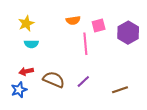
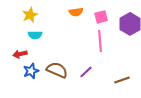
pink line: (85, 44) -> (100, 41), moved
red arrow: (26, 71) -> (20, 54), moved
blue star: (19, 90) -> (31, 71), moved

